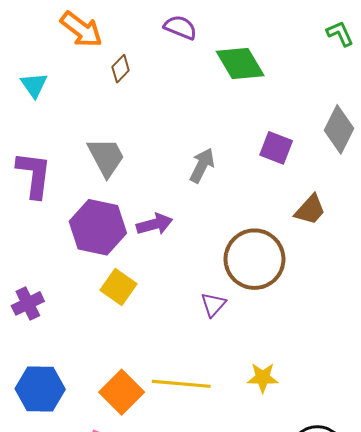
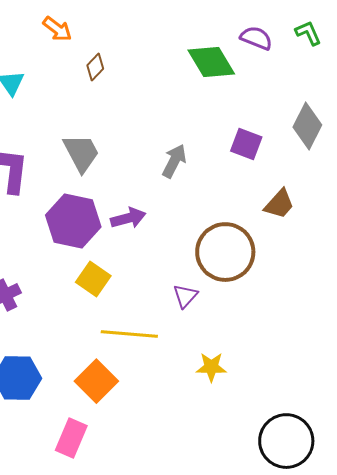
purple semicircle: (180, 27) -> (256, 38), moved
orange arrow: (81, 29) -> (57, 29), size x0.7
yellow star: (263, 378) -> (211, 367), moved
yellow line: (181, 384) -> (129, 334), moved

